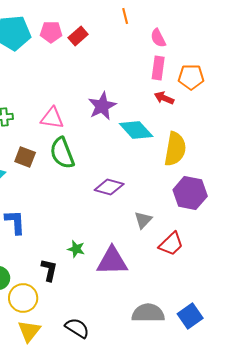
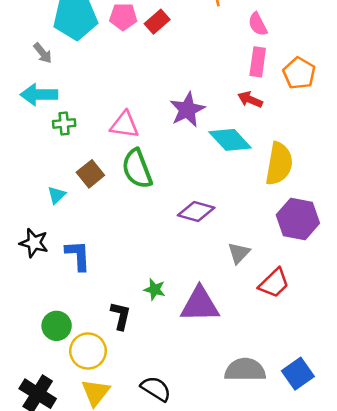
orange pentagon: (191, 77) -> (299, 73), turned 30
red arrow: (164, 98) -> (250, 100), moved
brown square: (25, 157) -> (90, 174), turned 30

